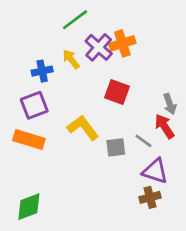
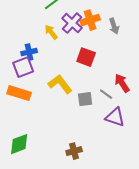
blue cross: (42, 71) -> (29, 52), moved
gray arrow: (170, 104) -> (114, 26), moved
brown cross: (150, 197) -> (74, 151), moved

